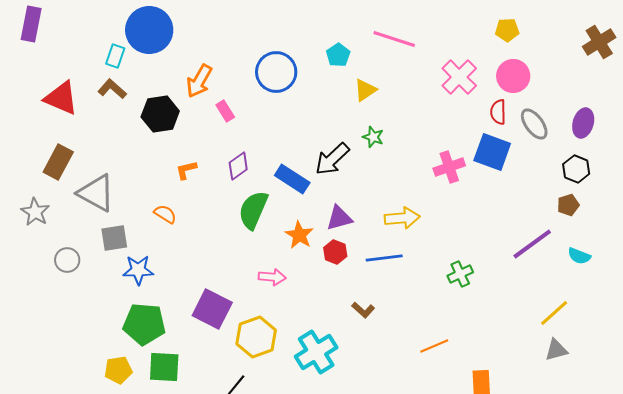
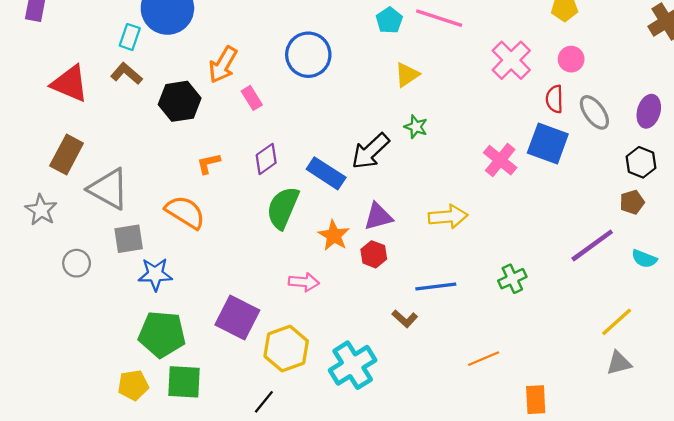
cyan pentagon: (338, 55) -> (389, 20), moved
pink circle: (513, 76) -> (571, 59), size x0.7
pink cross: (449, 167) -> (500, 160), turned -32
orange semicircle: (165, 214) -> (185, 212), size x1.6
blue line: (384, 258) -> (436, 286), moved

